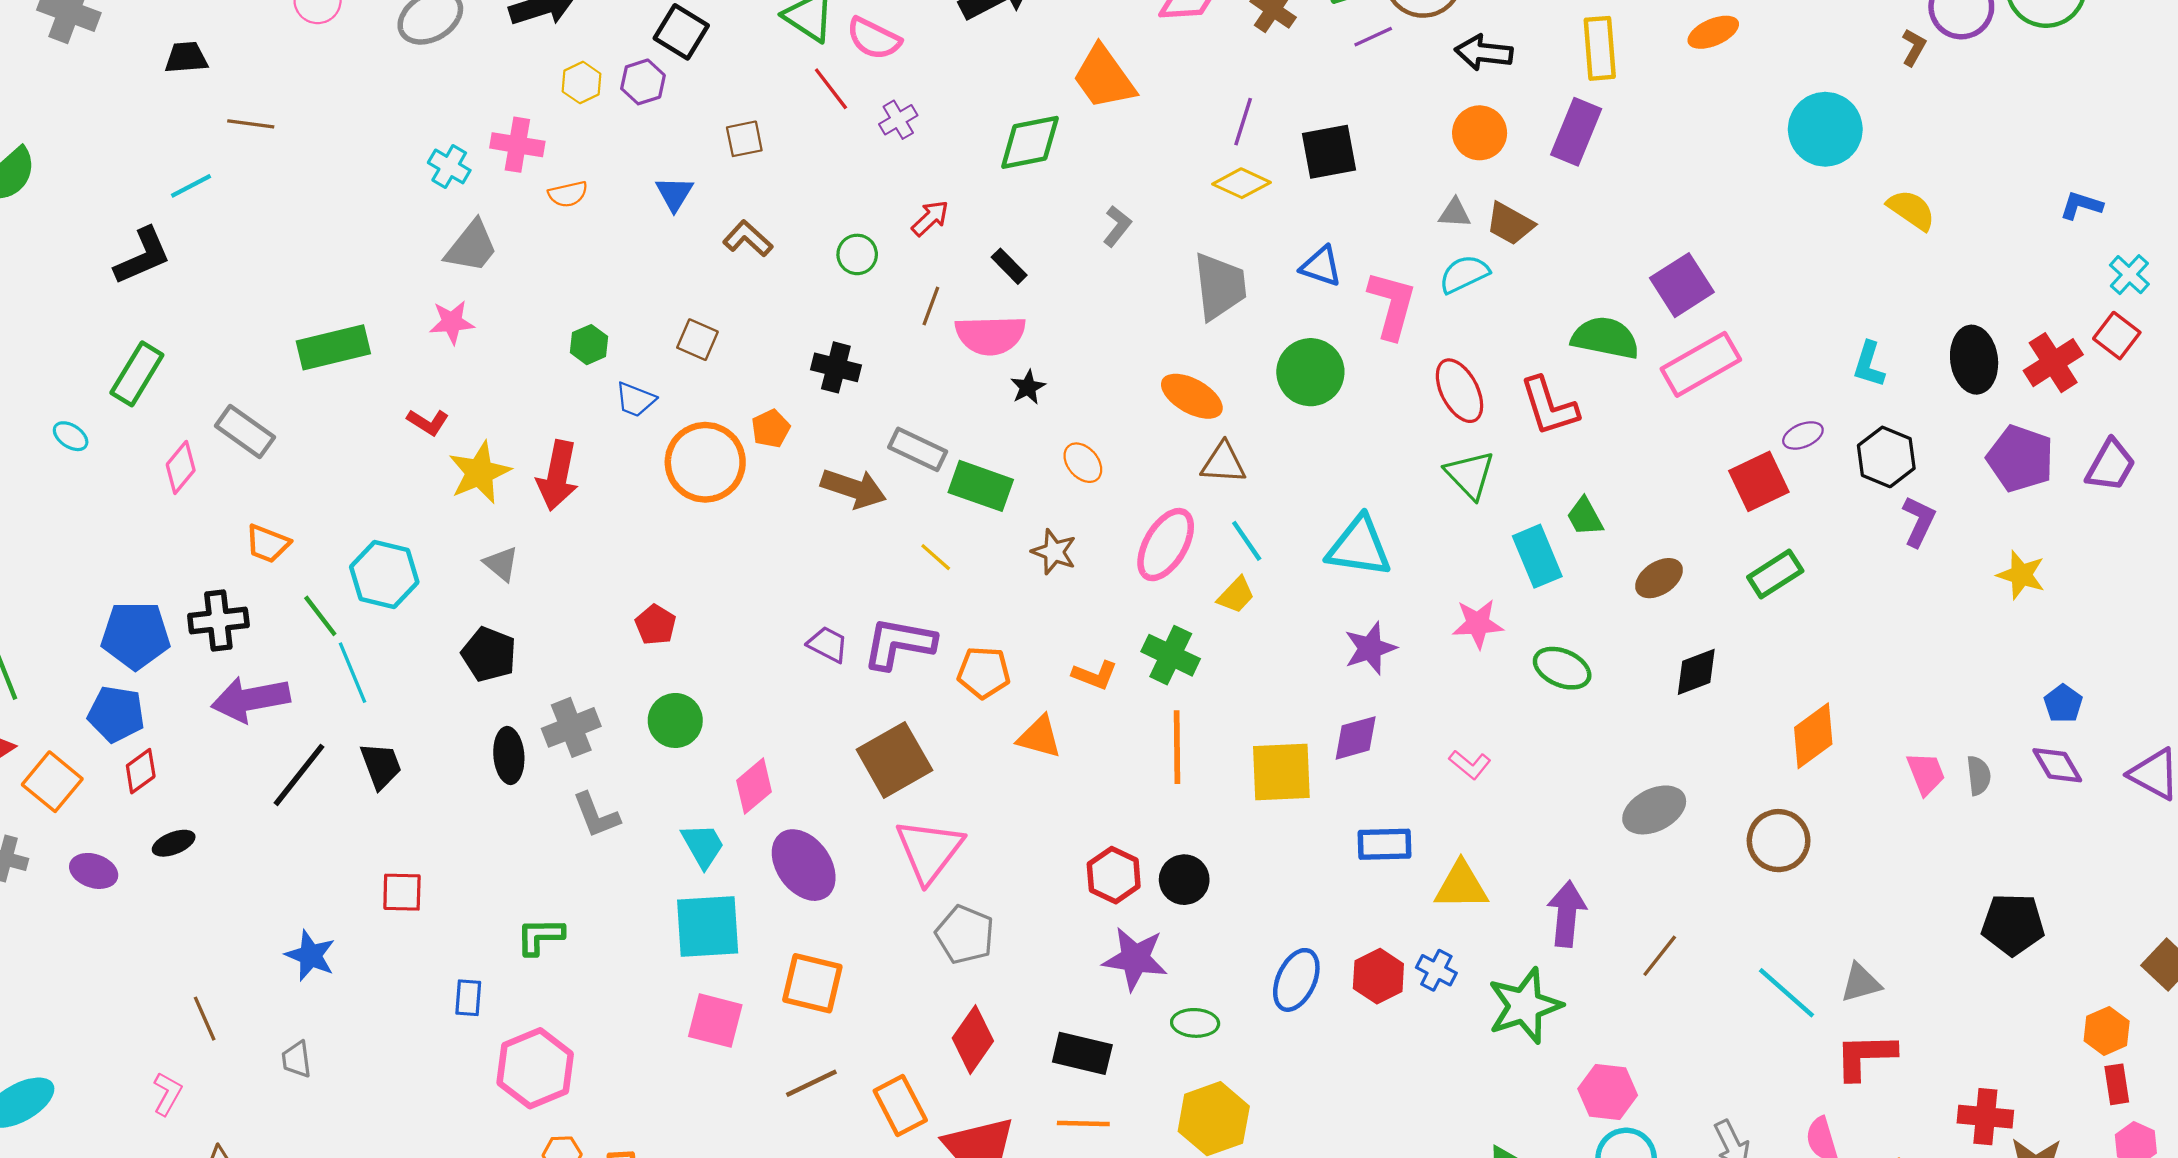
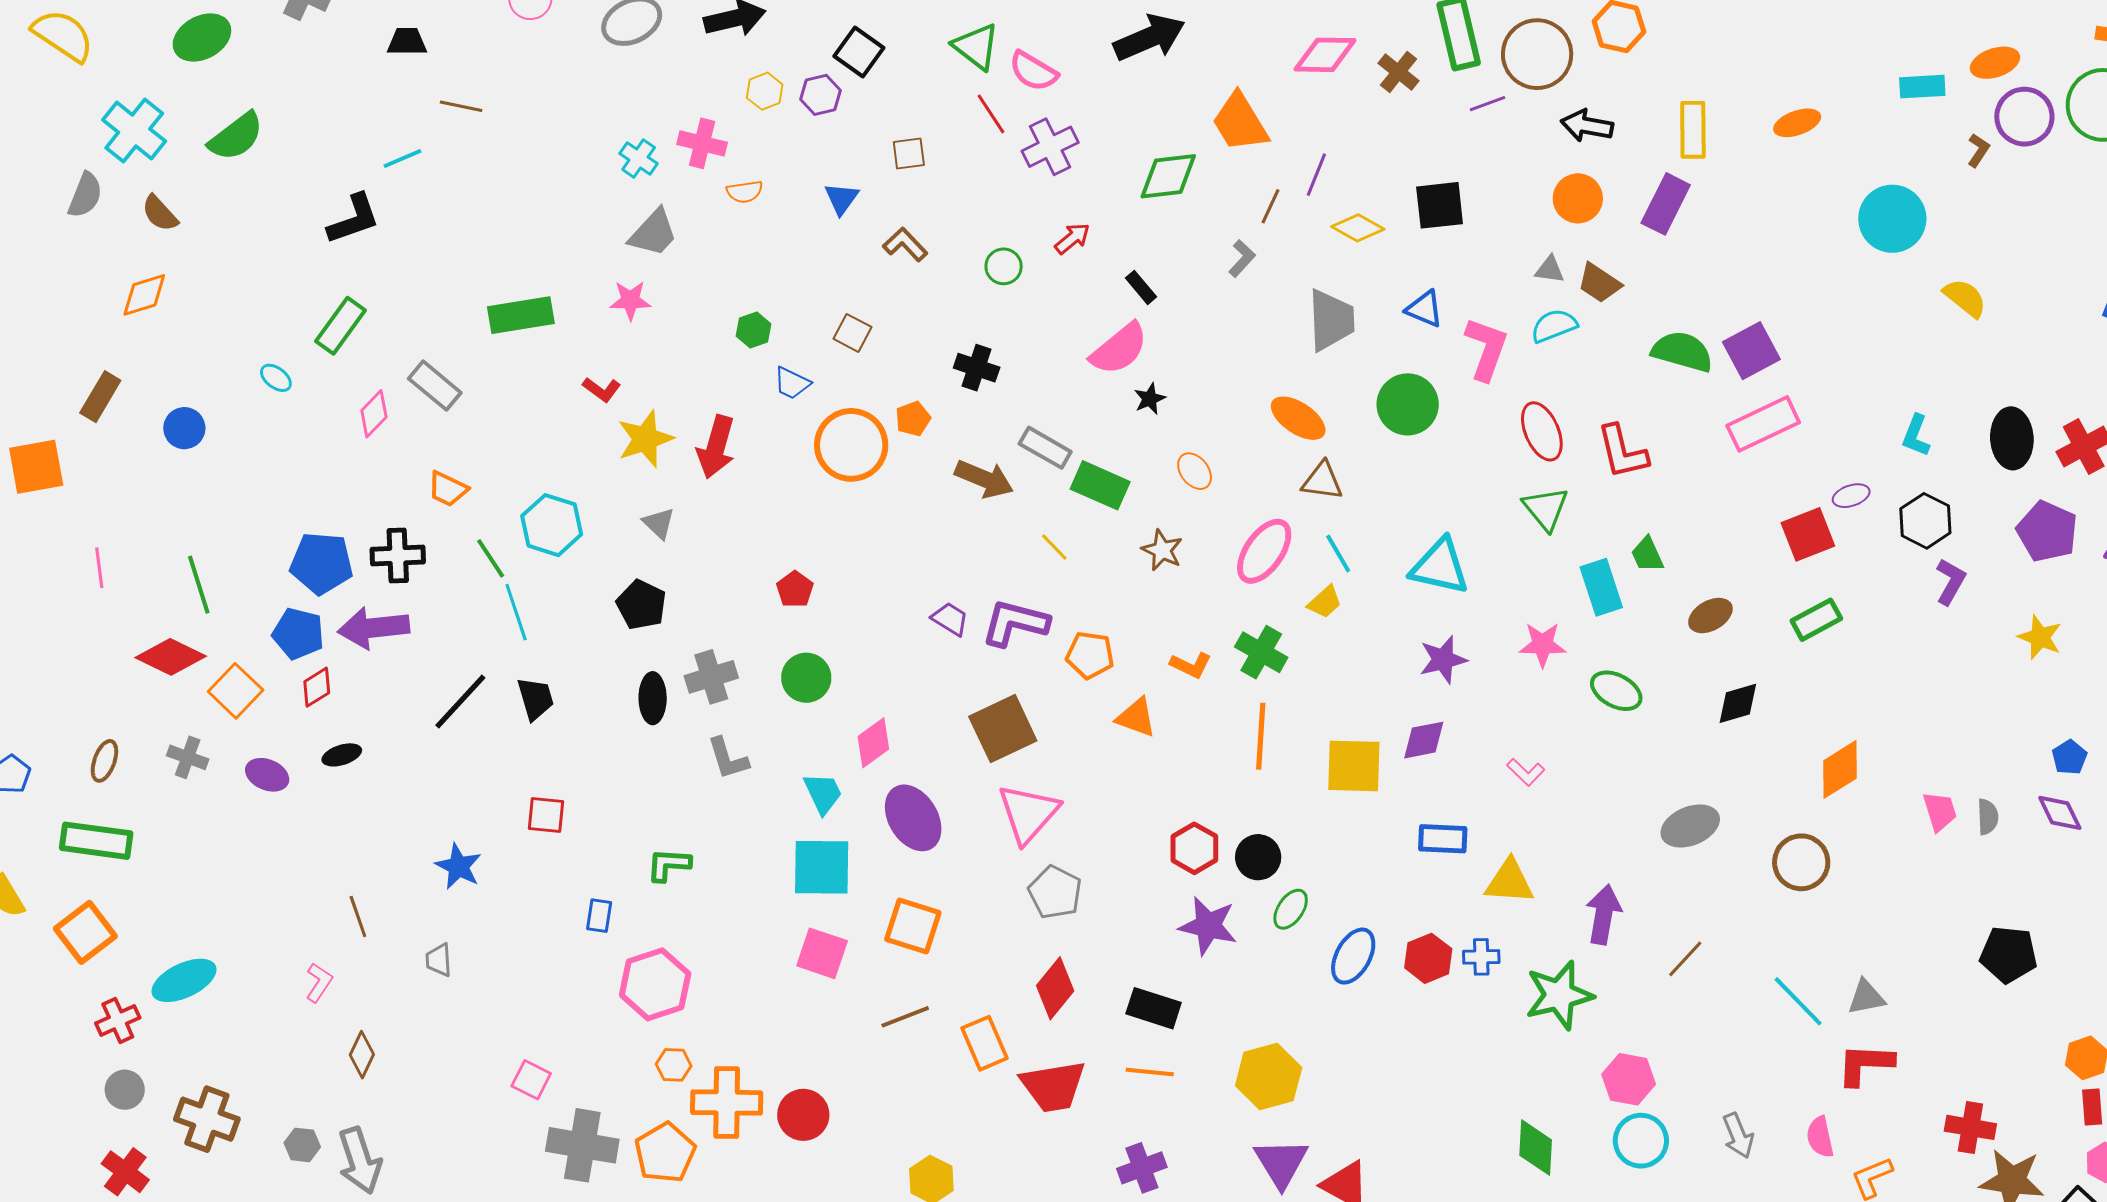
purple cross: (898, 120) -> (1050, 147), size x1.6
purple line: (1243, 122) -> (1316, 175), moved
brown line: (931, 306) -> (1270, 206), moved
pink semicircle: (990, 335) -> (1119, 349), turned -42
green semicircle: (1605, 338) -> (1682, 352), moved
purple arrow: (250, 699) -> (374, 628), moved
blue cross: (1436, 970) -> (1481, 957), turned -33
green ellipse: (1195, 1023) -> (1291, 909), moved, turned -63

